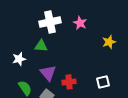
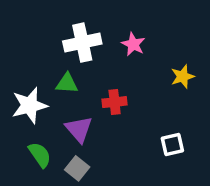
white star: (19, 59) -> (30, 105), size x1.5
red cross: (69, 82) -> (115, 102), moved

